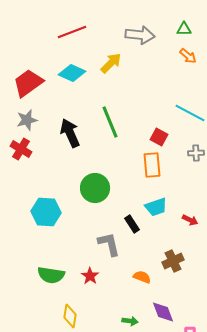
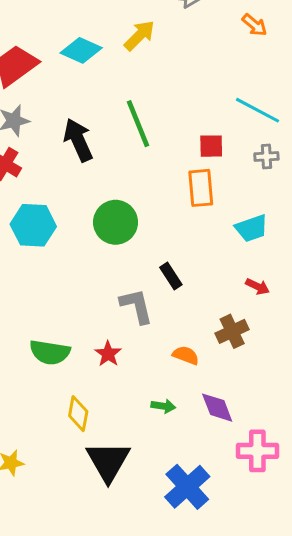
red square: (159, 137) -> (211, 146), turned -30
gray cross: (196, 153) -> (266, 157), moved
cyan trapezoid: (156, 207) -> (252, 228), moved
cyan hexagon: (46, 212) -> (33, 225), moved
red arrow: (190, 220) -> (257, 287), moved
green arrow: (130, 321) -> (163, 406), moved

